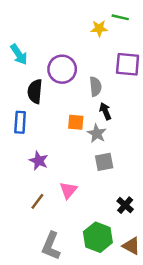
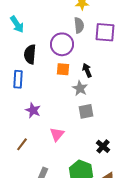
purple circle: (62, 69) -> (62, 44), moved
gray semicircle: (95, 86) -> (79, 25), moved
orange square: (76, 122) -> (63, 69), moved
brown line: (37, 201) -> (22, 144), moved

